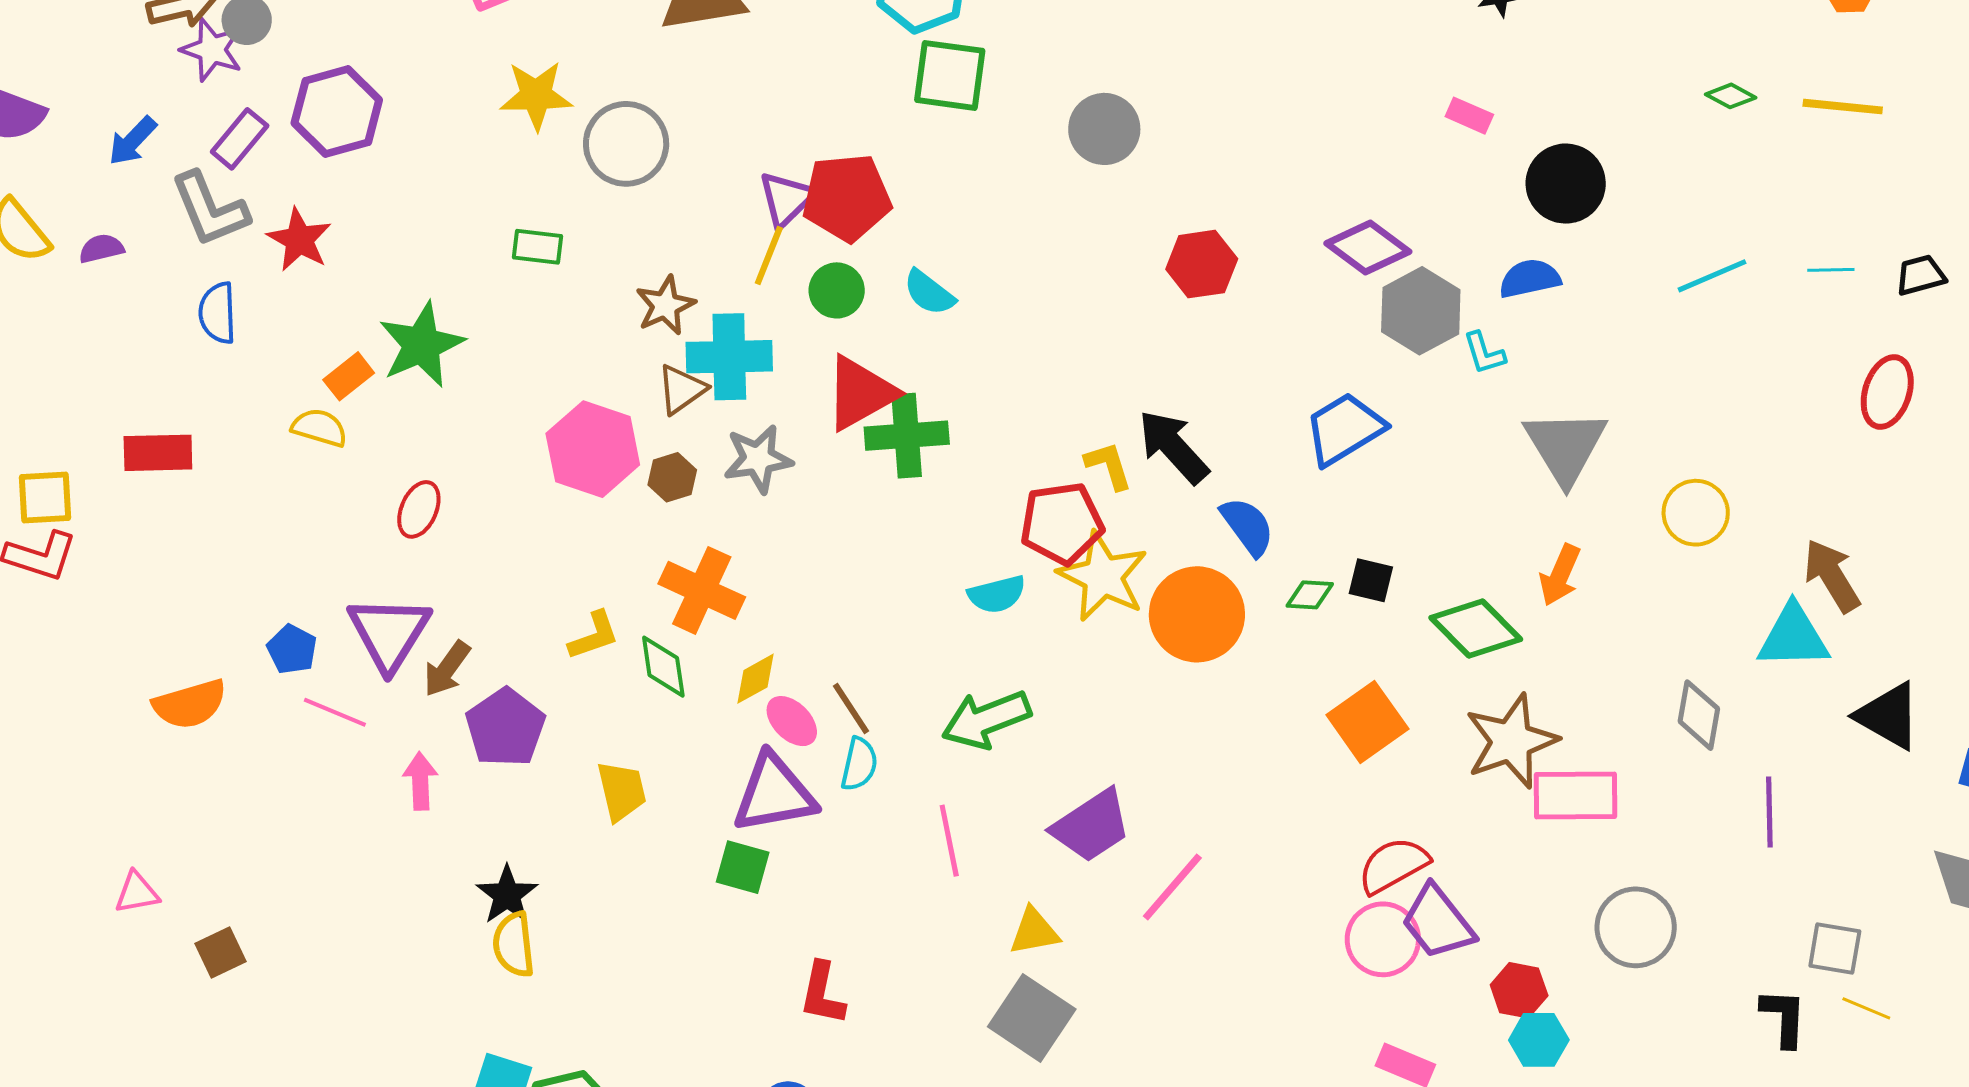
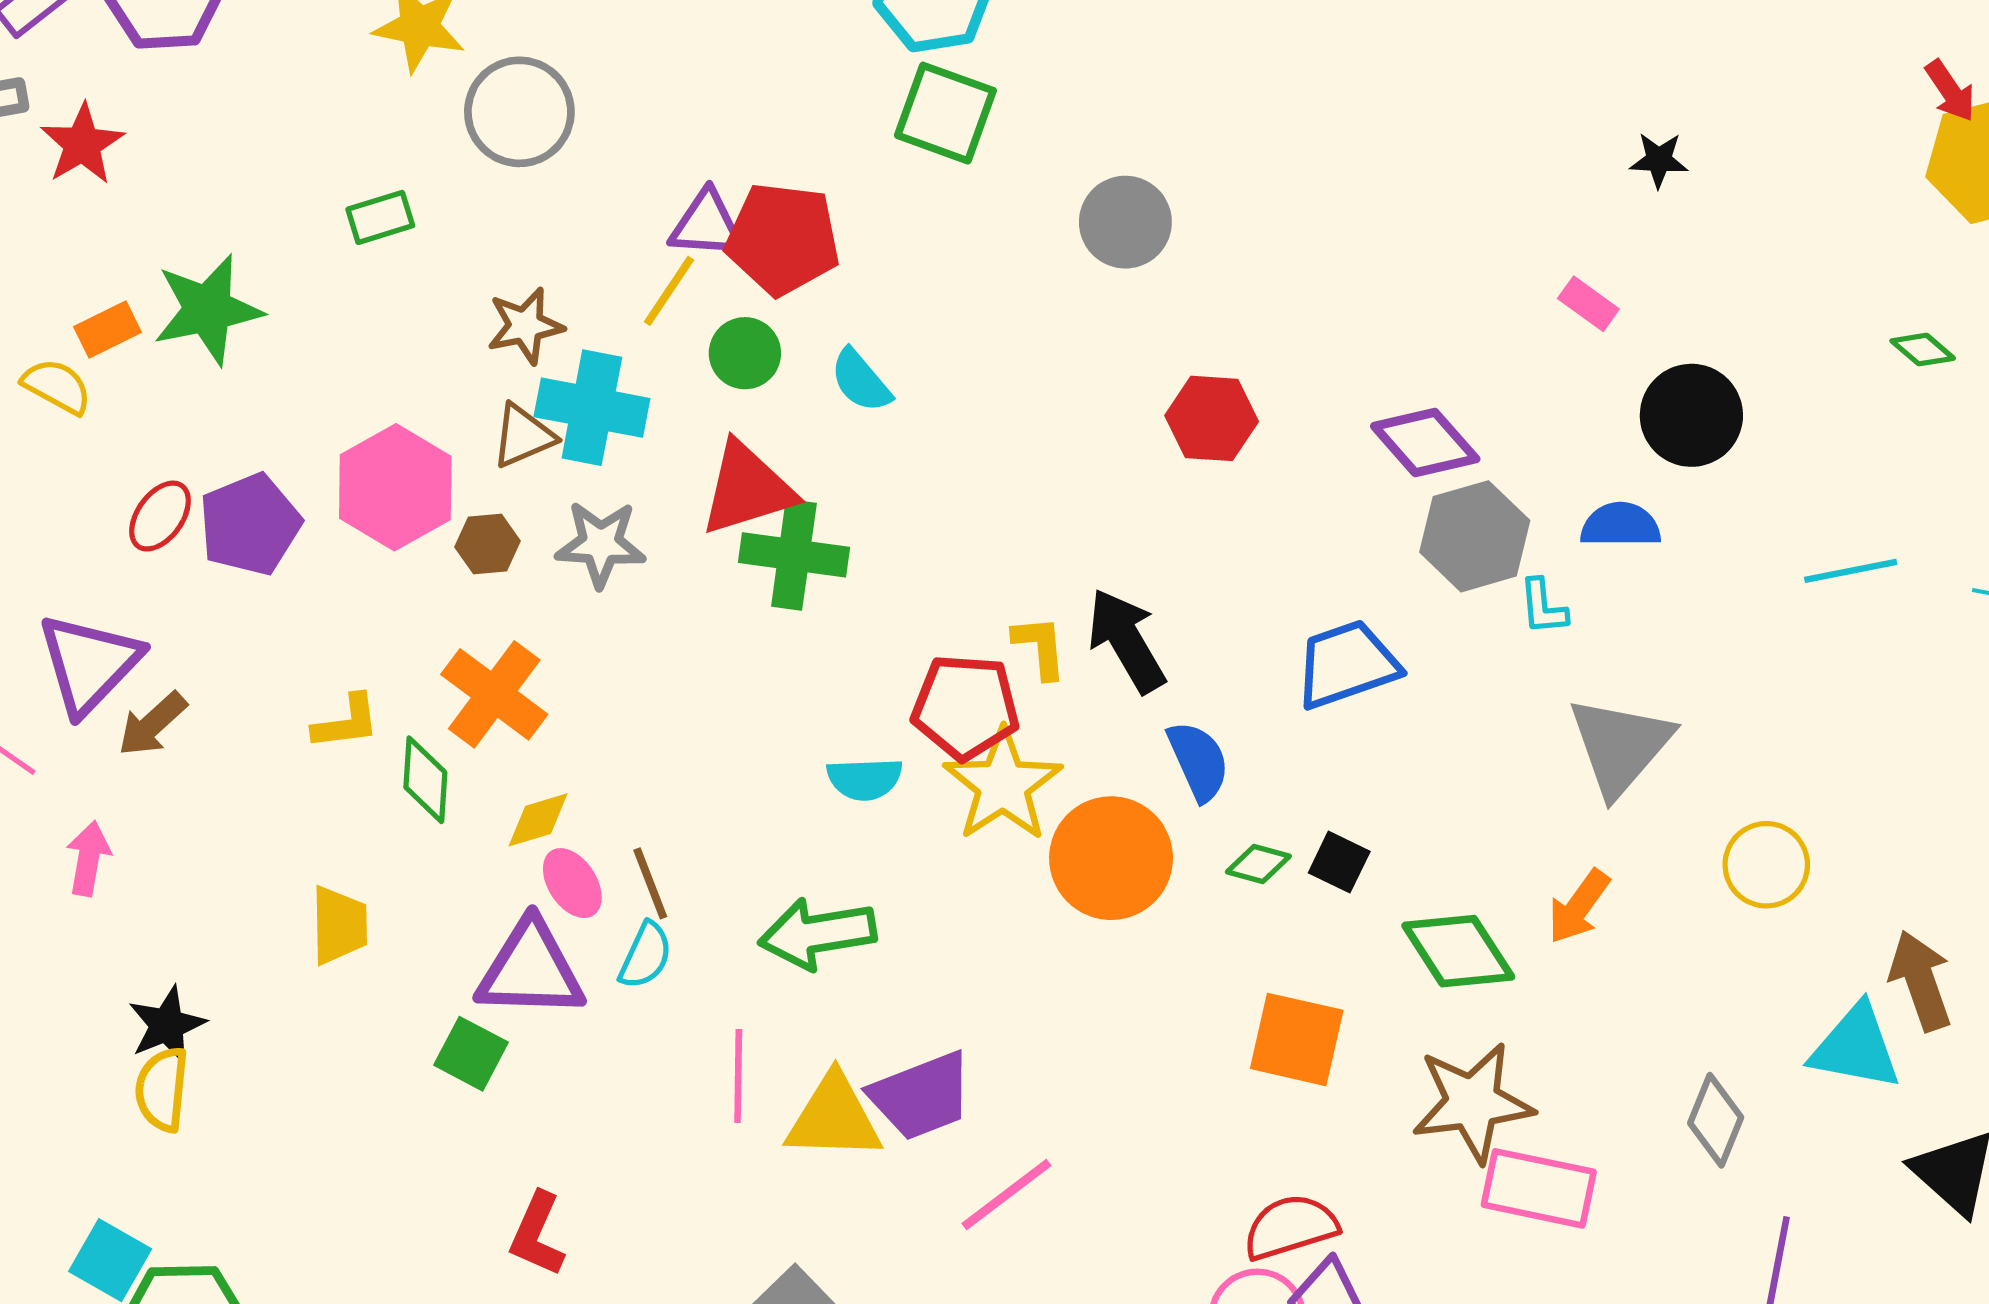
purple triangle: (787, 199) -> (707, 225), turned 36
green rectangle: (538, 247) -> (380, 217), turned -36
orange square: (1367, 722) -> (1297, 1039), turned 36
purple pentagon: (505, 728) -> (250, 524), moved
yellow triangle: (1034, 931) -> (834, 1118), moved, size x1.5

